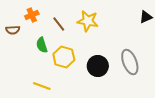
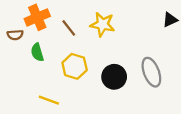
orange cross: (32, 15) -> (37, 17), size x1.5
green semicircle: (42, 45) -> (37, 52), moved

